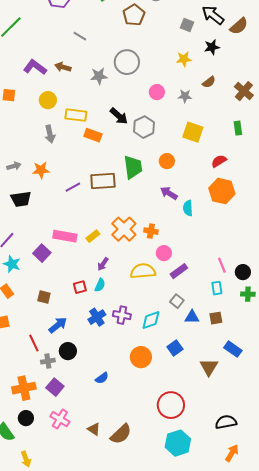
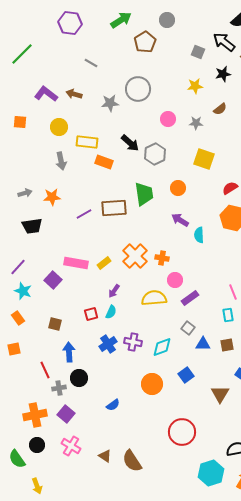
blue arrow: (58, 325) -> (69, 352), turned -54
brown semicircle: (121, 434) -> (132, 461), turned 100
cyan hexagon: (178, 443) -> (211, 473), moved

